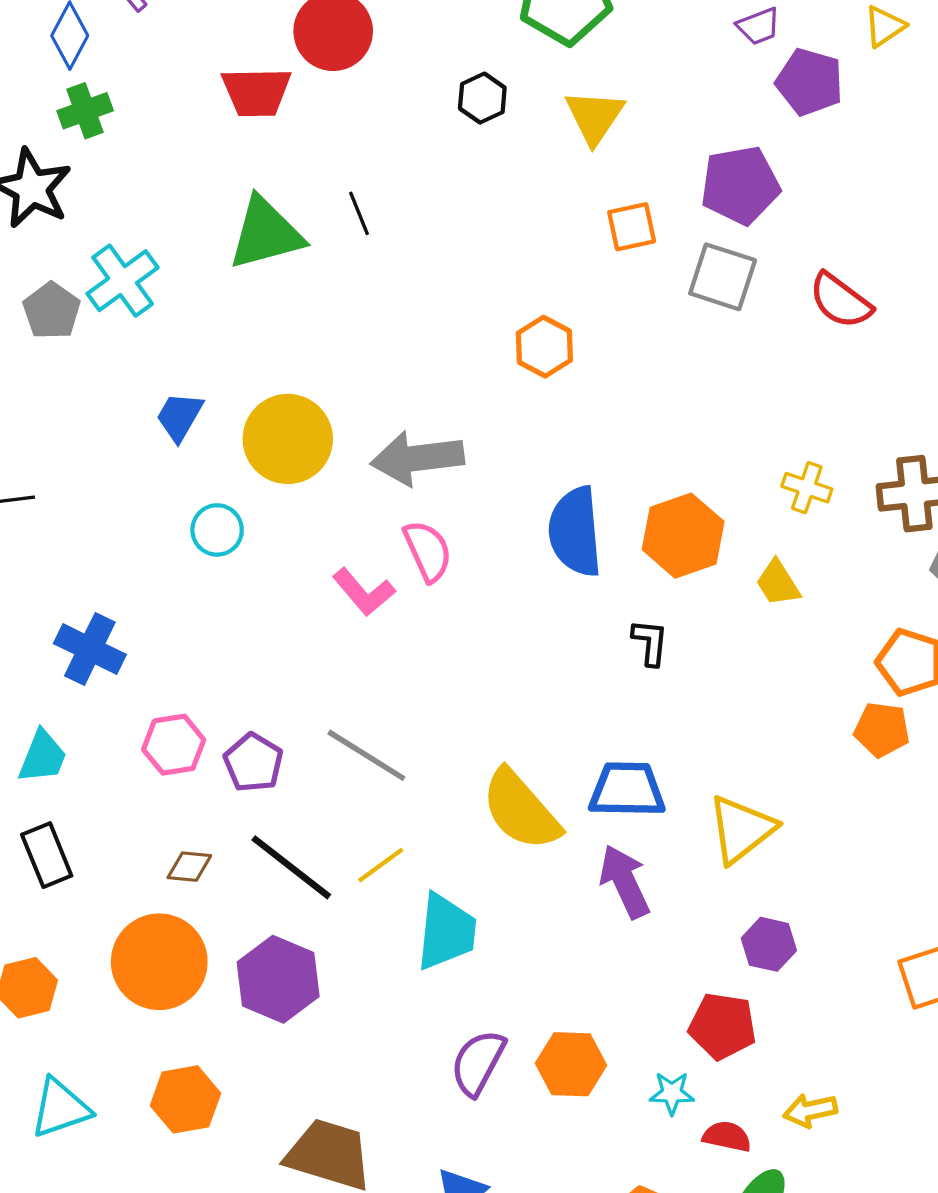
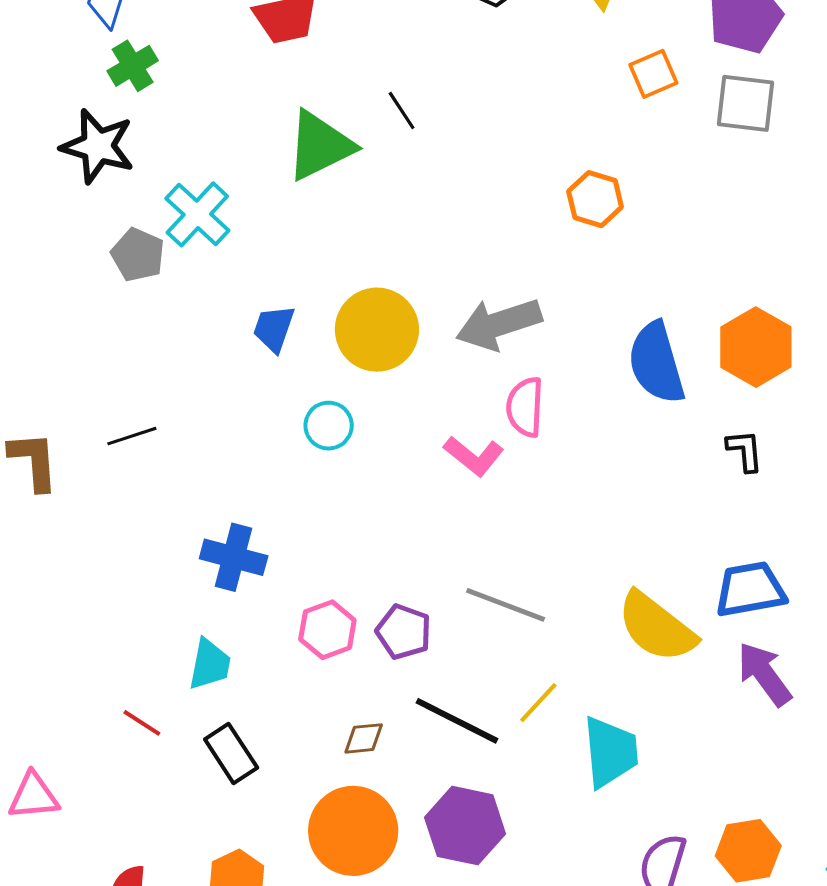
pink semicircle: (428, 551) -> (525, 407), turned -142

